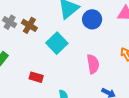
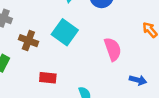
brown cross: (29, 25) -> (28, 41), moved

